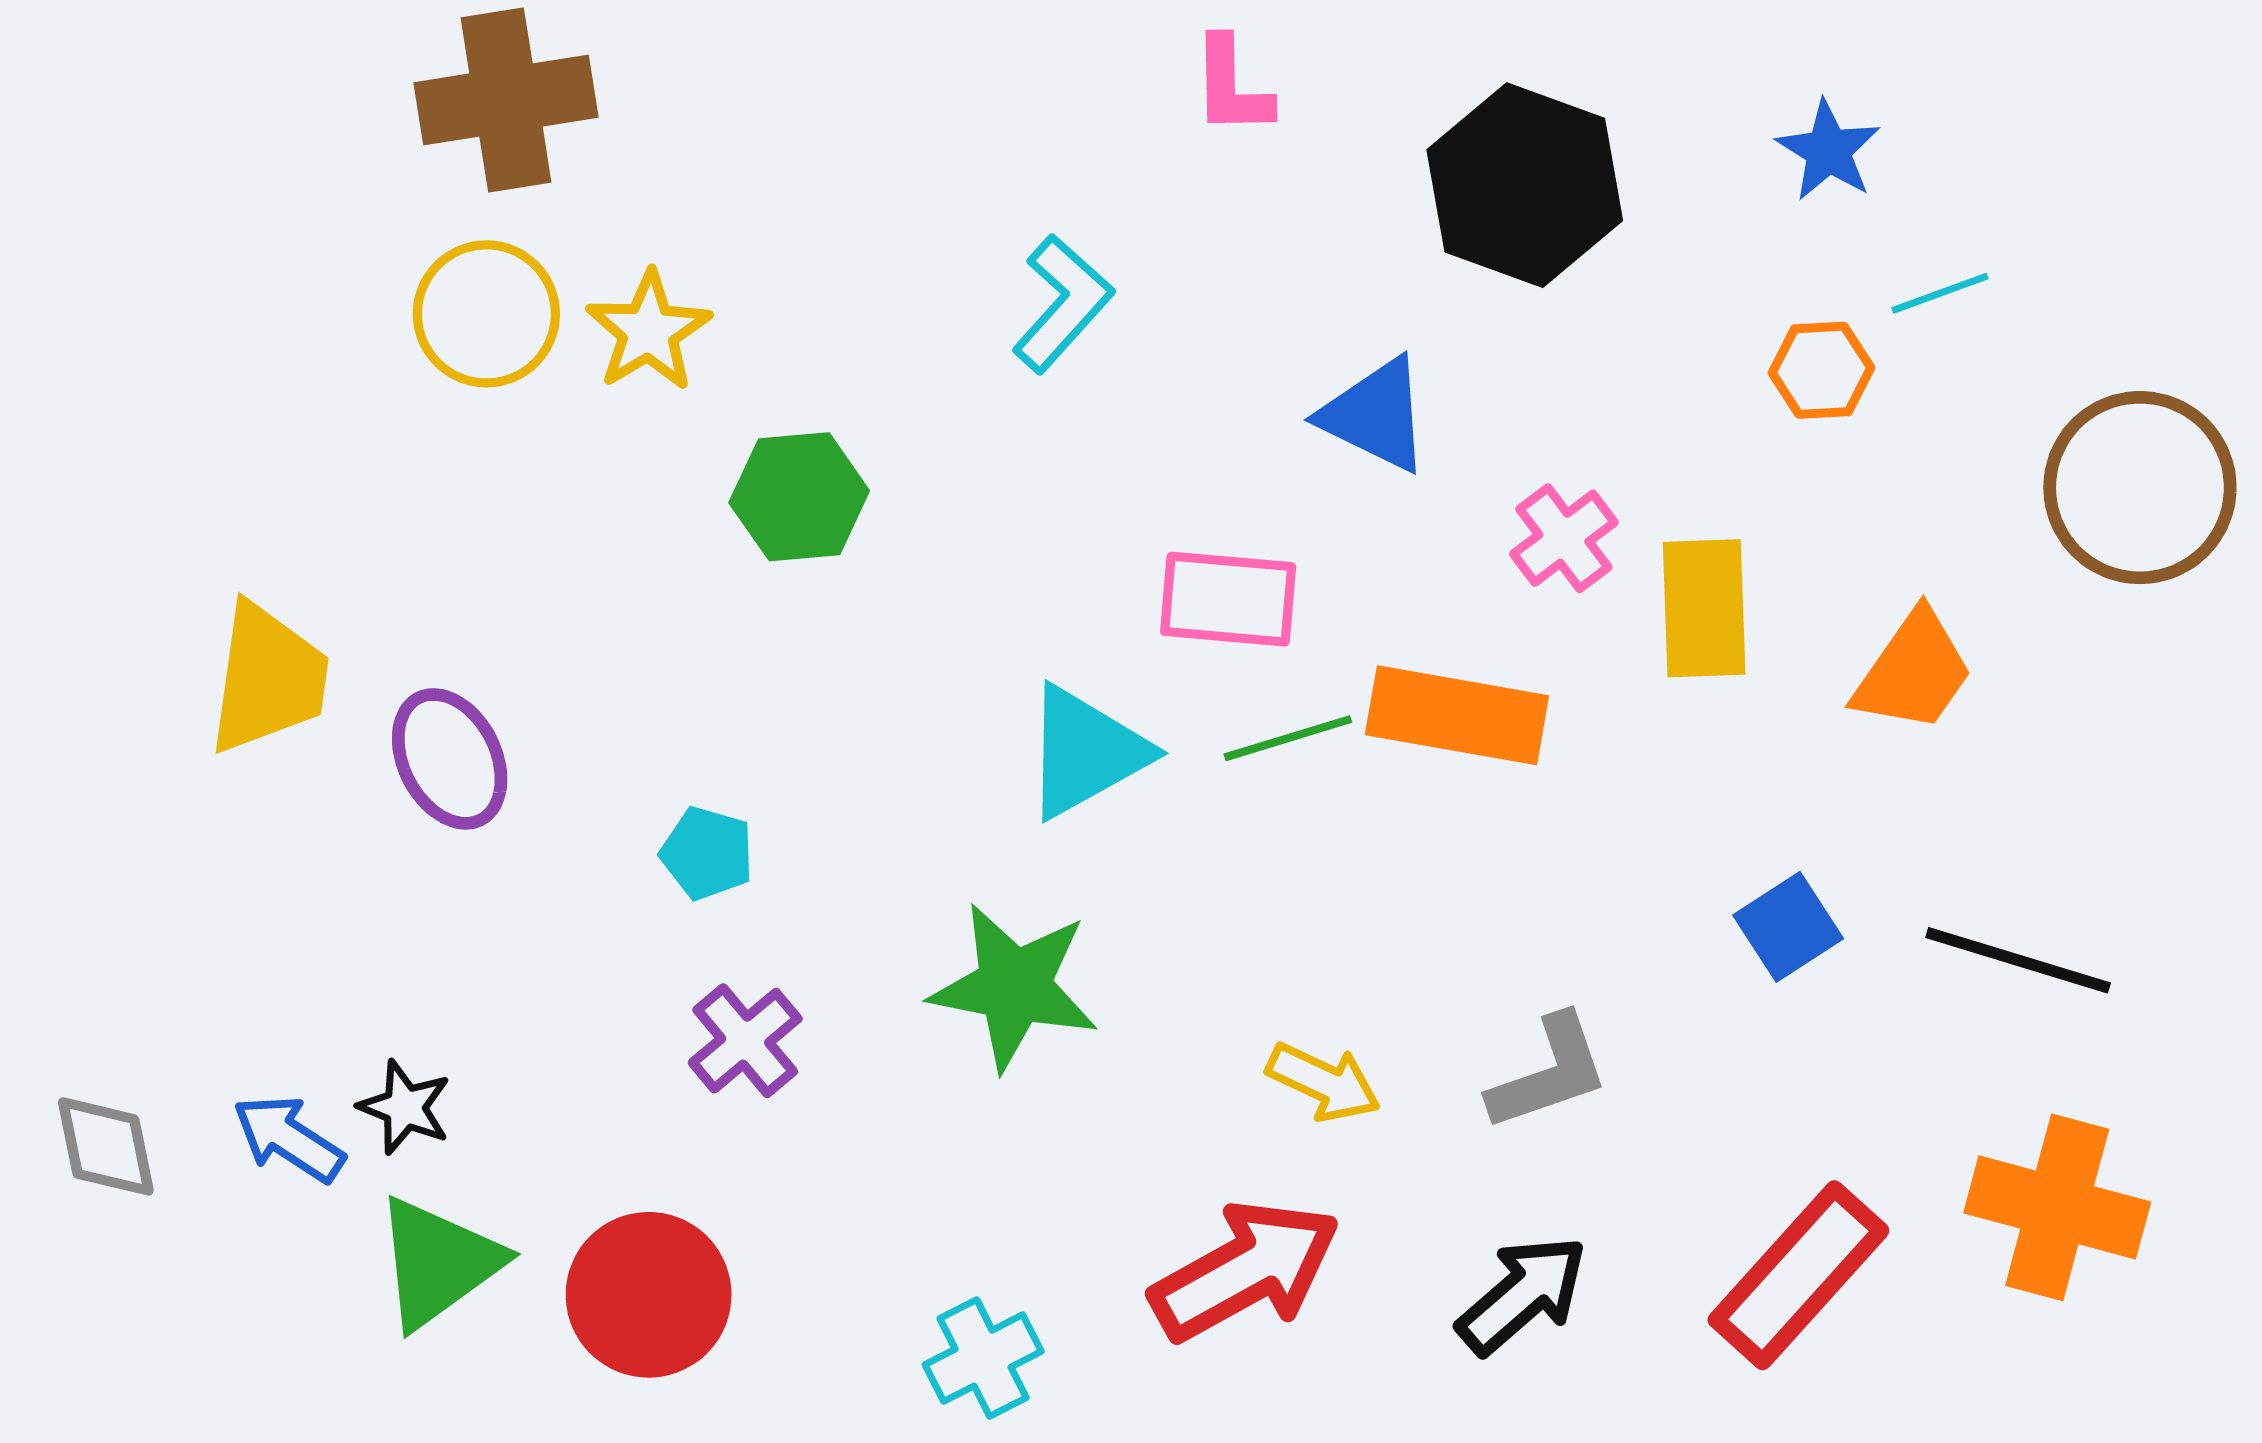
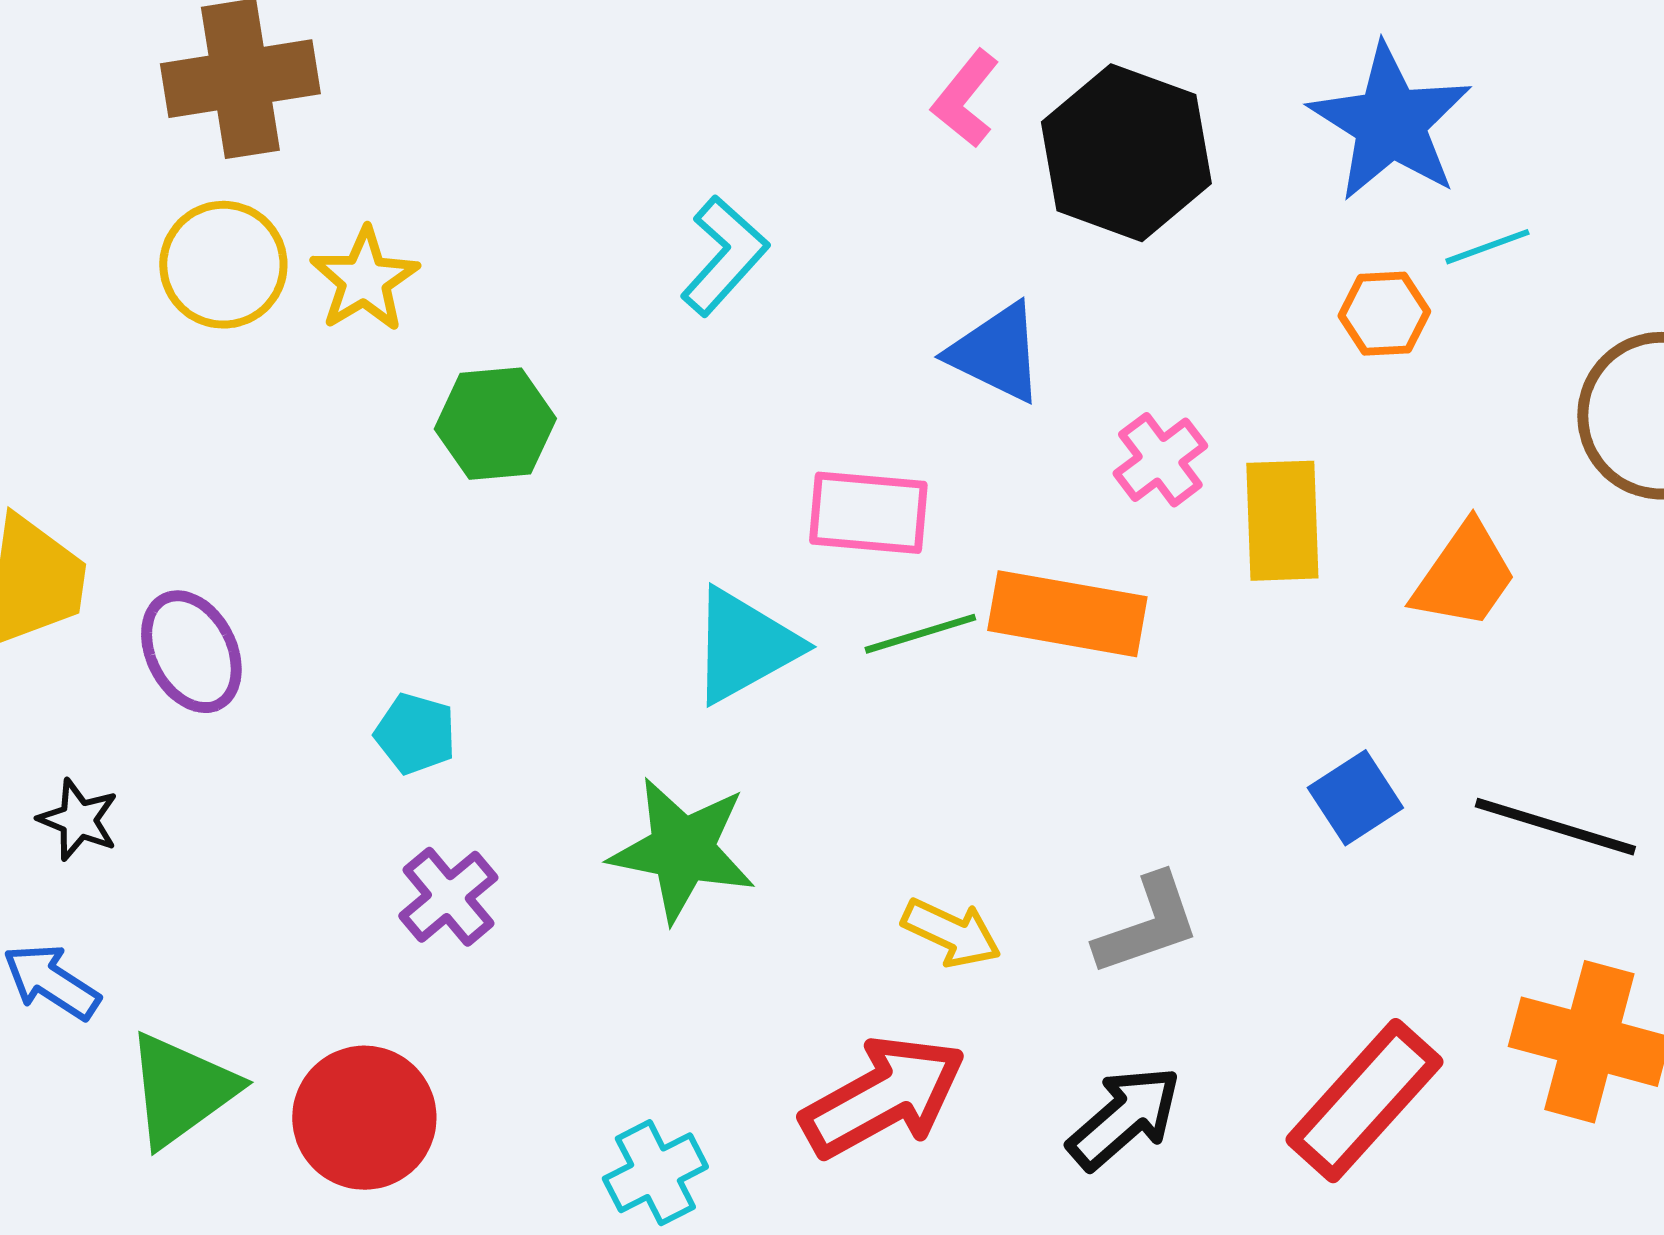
pink L-shape: (1232, 86) -> (965, 99), moved, turned 40
blue star: (1828, 151) -> (1390, 123), size x1.8
black star: (405, 1107) -> (78, 820), moved

